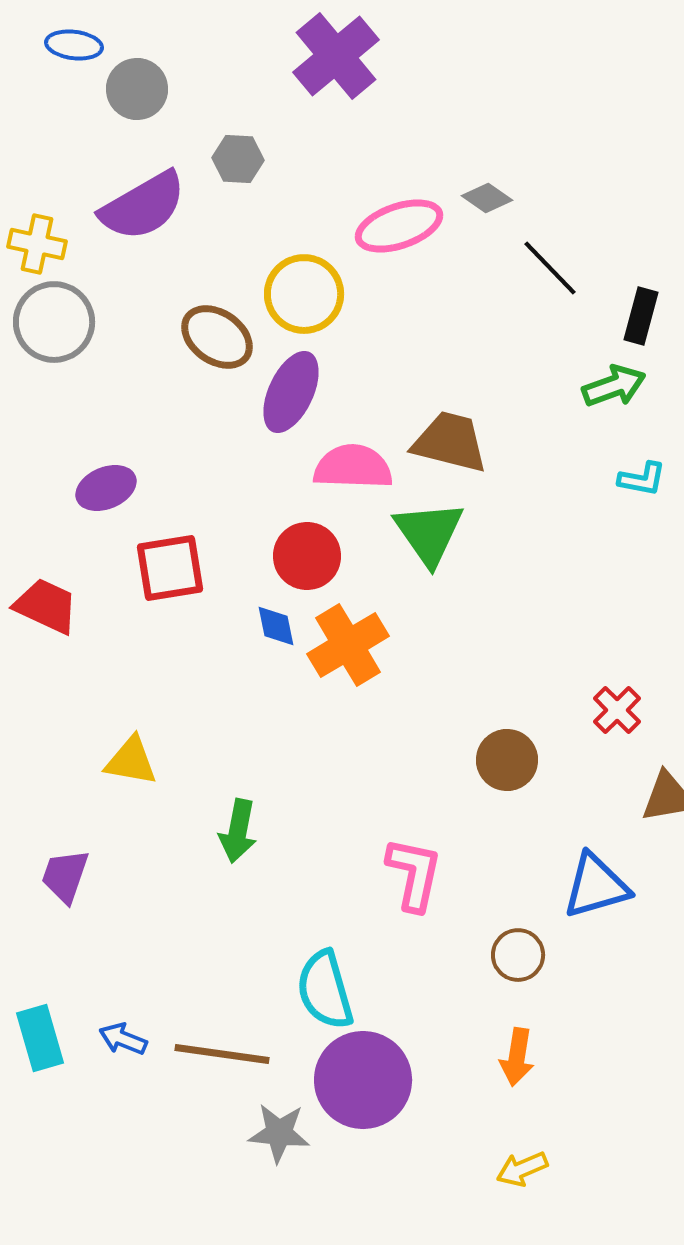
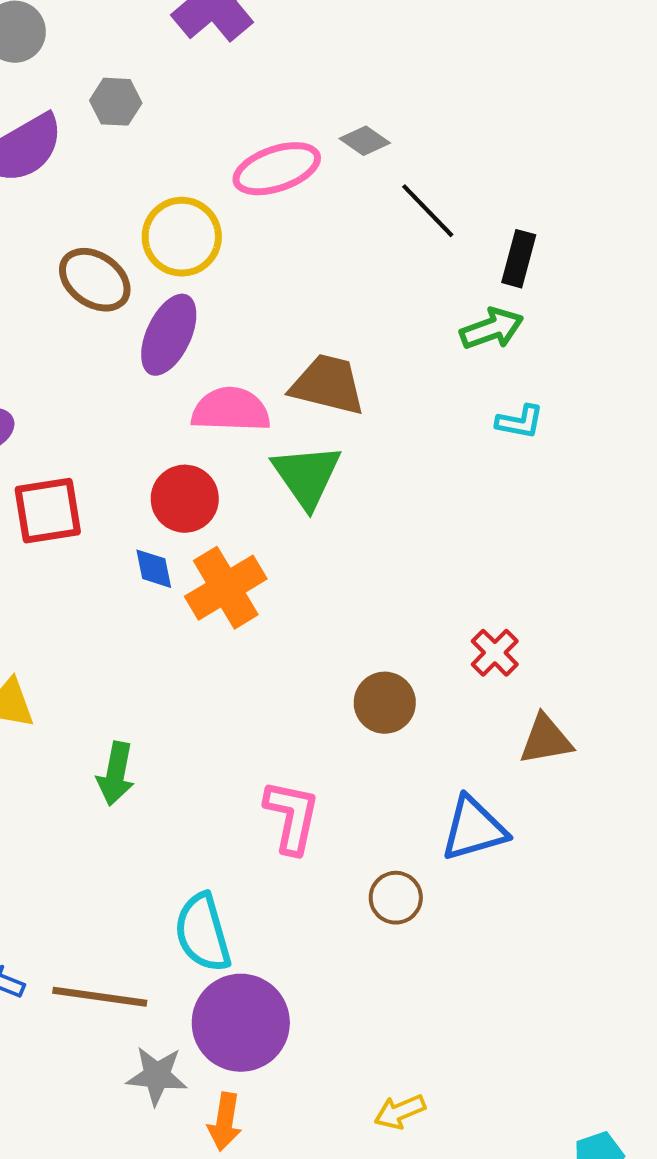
orange arrow: (517, 1057) -> (225, 1122), moved

